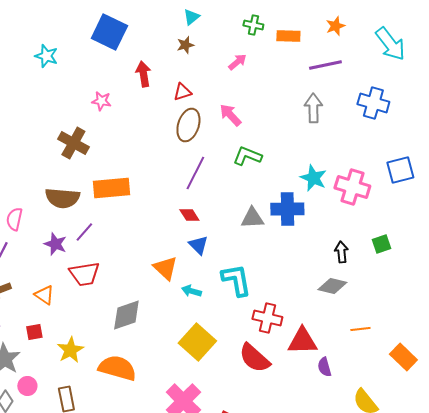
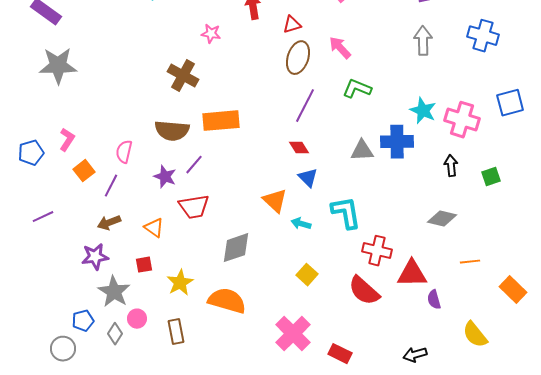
black arrow: (341, 252) -> (451, 166), moved
yellow square: (197, 342) -> (307, 275), size x0.6

